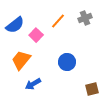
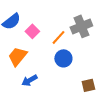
gray cross: (85, 18) -> (81, 26), moved, size x1.5
orange line: (58, 21) -> (58, 37), moved

